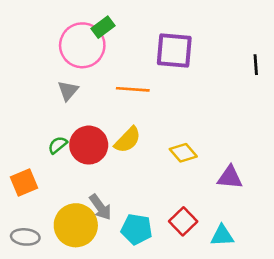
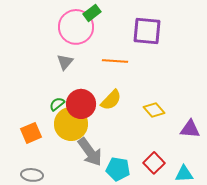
gray arrow: (100, 207) -> (90, 152), size x1.4
yellow circle: (76, 225) -> (71, 124), moved

